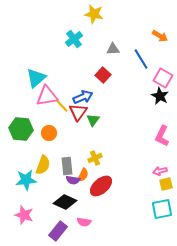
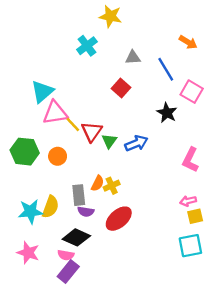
black star: (160, 96) -> (167, 113), moved
blue arrow: (83, 97) -> (136, 143), moved
yellow semicircle: (43, 165) -> (50, 207), moved
orange semicircle: (83, 175) -> (98, 183), moved
pink semicircle: (84, 222) -> (66, 255), moved

